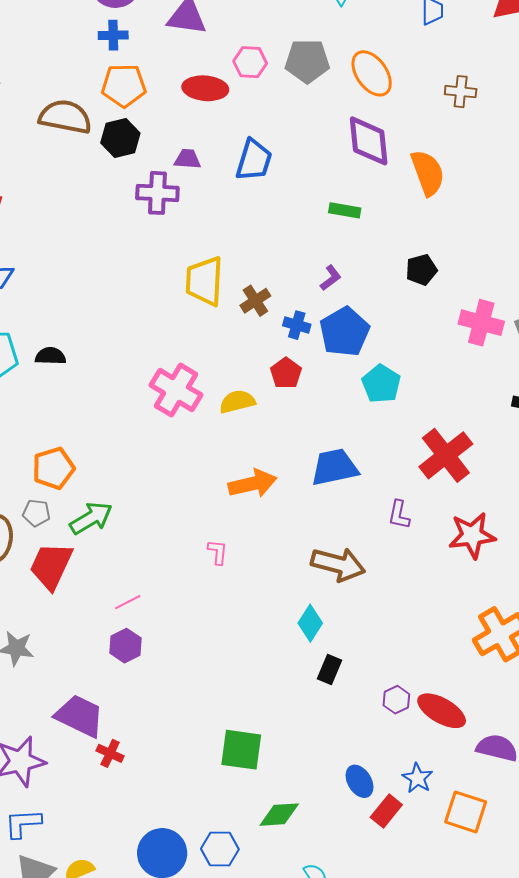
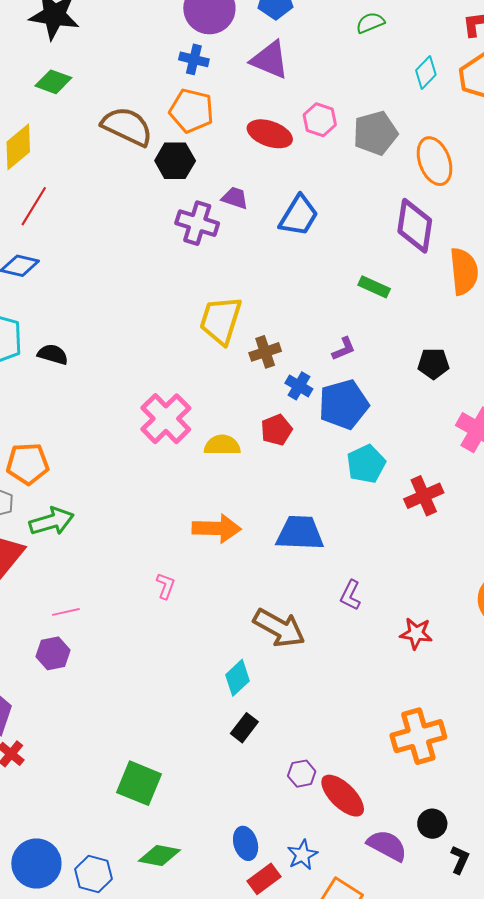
gray pentagon: (307, 61) -> (375, 133), turned -30
red cross: (446, 455) -> (424, 496), moved, size x0.7
red star: (472, 535) -> (416, 633), size x0.7

